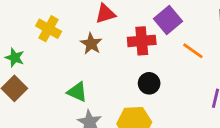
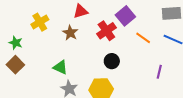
yellow cross: (49, 29) -> (40, 22), turned 30
red cross: (142, 41) -> (106, 31), turned -30

